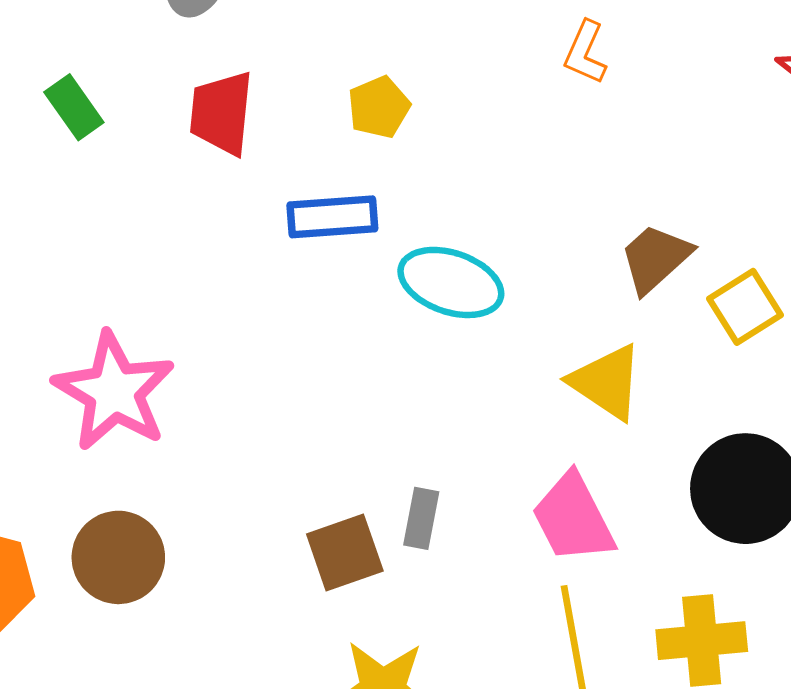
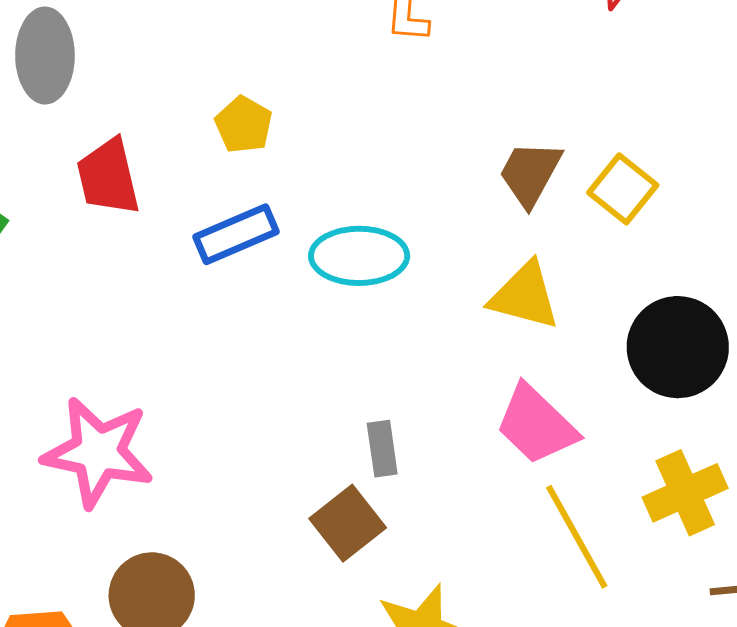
gray rectangle: (421, 518) -> (382, 449), moved

